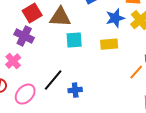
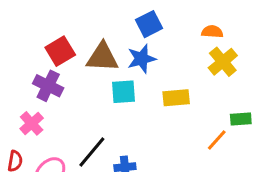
blue star: (115, 18) -> (142, 59), moved

